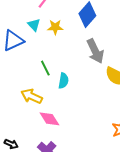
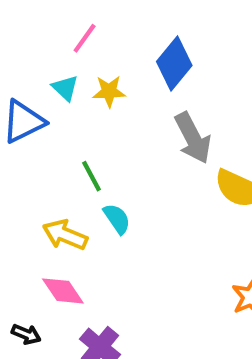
cyan semicircle: (63, 81) -> (117, 219), moved, turned -42
pink diamond: (49, 119) -> (63, 291), moved

